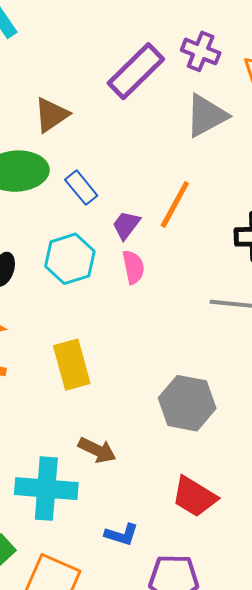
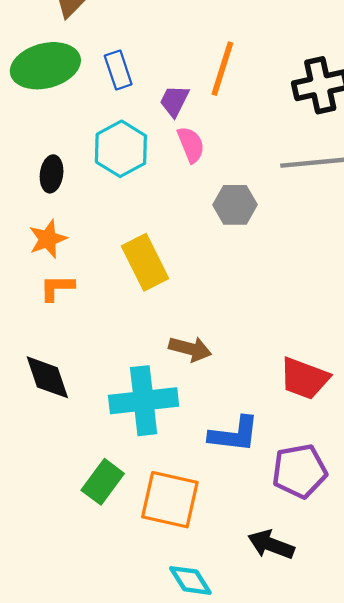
blue rectangle: (81, 188) -> (118, 70), turned 32
gray hexagon: (187, 403) -> (235, 205), moved, size x0.7
blue L-shape: (122, 535) -> (234, 434), size x1.4

